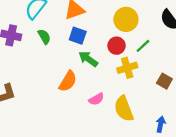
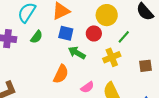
green semicircle: (44, 37) -> (37, 37), turned 72
red circle: (117, 46) -> (94, 33), moved
brown square: (164, 81) -> (145, 66), turned -32

